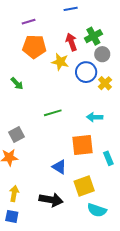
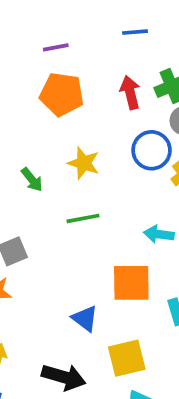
yellow star: (60, 62) -> (84, 163), moved
green arrow: (17, 83) -> (32, 180), moved

